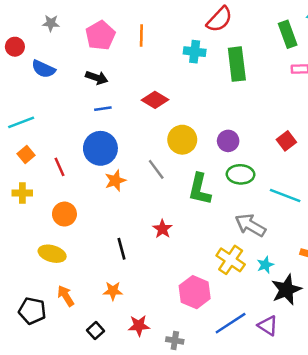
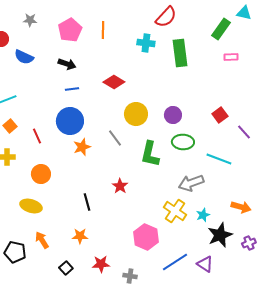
green rectangle: (288, 34) -> (221, 29), turned 55
gray arrow: (250, 225) -> (191, 183), turned -50

